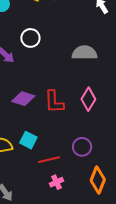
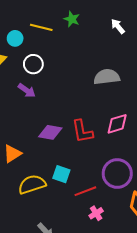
white circle: (30, 38) -> (33, 64), moved
pink diamond: (88, 99) -> (117, 124), turned 50
purple circle: (82, 147) -> (117, 174), size x1.5

